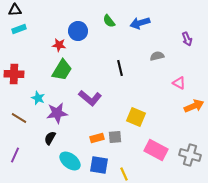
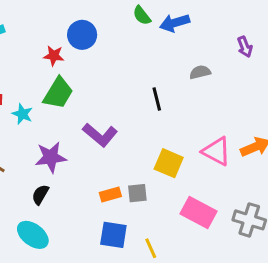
green semicircle: (109, 21) -> (142, 15), moved
black line: (120, 68) -> (157, 99), moved
pink triangle: (179, 83) -> (216, 151), moved, size x1.5
cyan star: (38, 98) -> (22, 114), moved
cyan ellipse: (70, 161) -> (33, 235), moved

